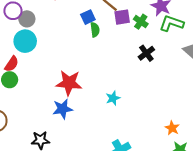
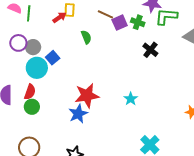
blue square: (88, 17) -> (53, 58), moved
green semicircle: (95, 30) -> (86, 37), moved
blue star: (62, 109) -> (78, 114), moved

